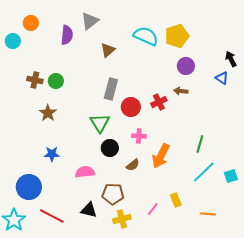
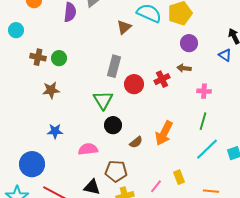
cyan circle: (13, 41) -> (16, 30), moved
brown triangle: (108, 50) -> (124, 27), moved
brown star: (48, 113) -> (51, 90), turned 30
pink cross: (139, 136) -> (204, 91), moved

